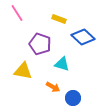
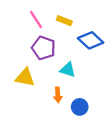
pink line: (17, 13) -> (36, 20), moved
orange arrow: (53, 87) -> (58, 95), turned 56

